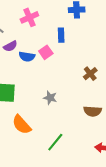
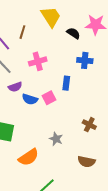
brown cross: (90, 74) -> (89, 125), turned -32
gray star: (50, 98) -> (56, 139), moved
orange semicircle: (22, 125) -> (29, 157), moved, turned -90

